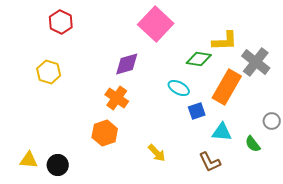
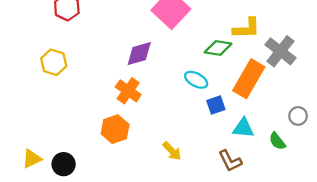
yellow triangle: (29, 160) -> (32, 159), turned -30

